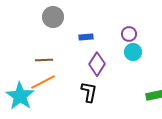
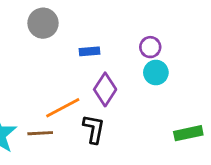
brown line: (44, 60) -> (40, 133), moved
orange line: (43, 82) -> (63, 108), moved

